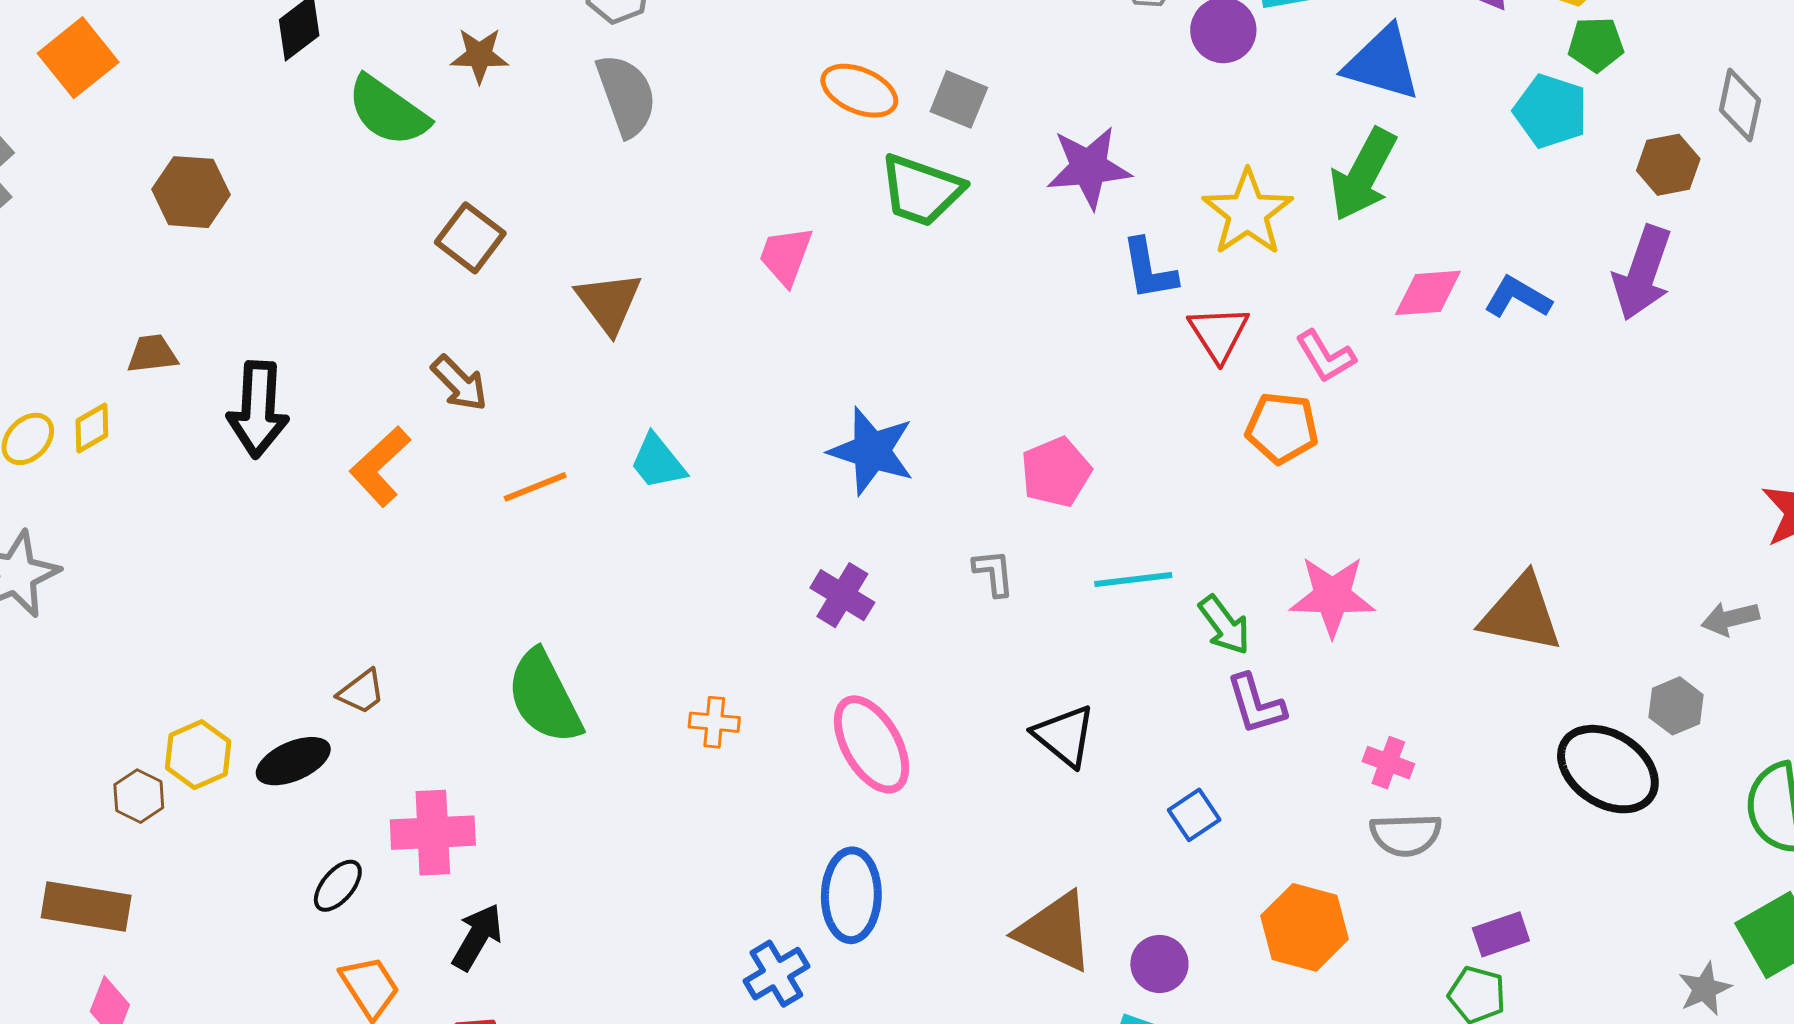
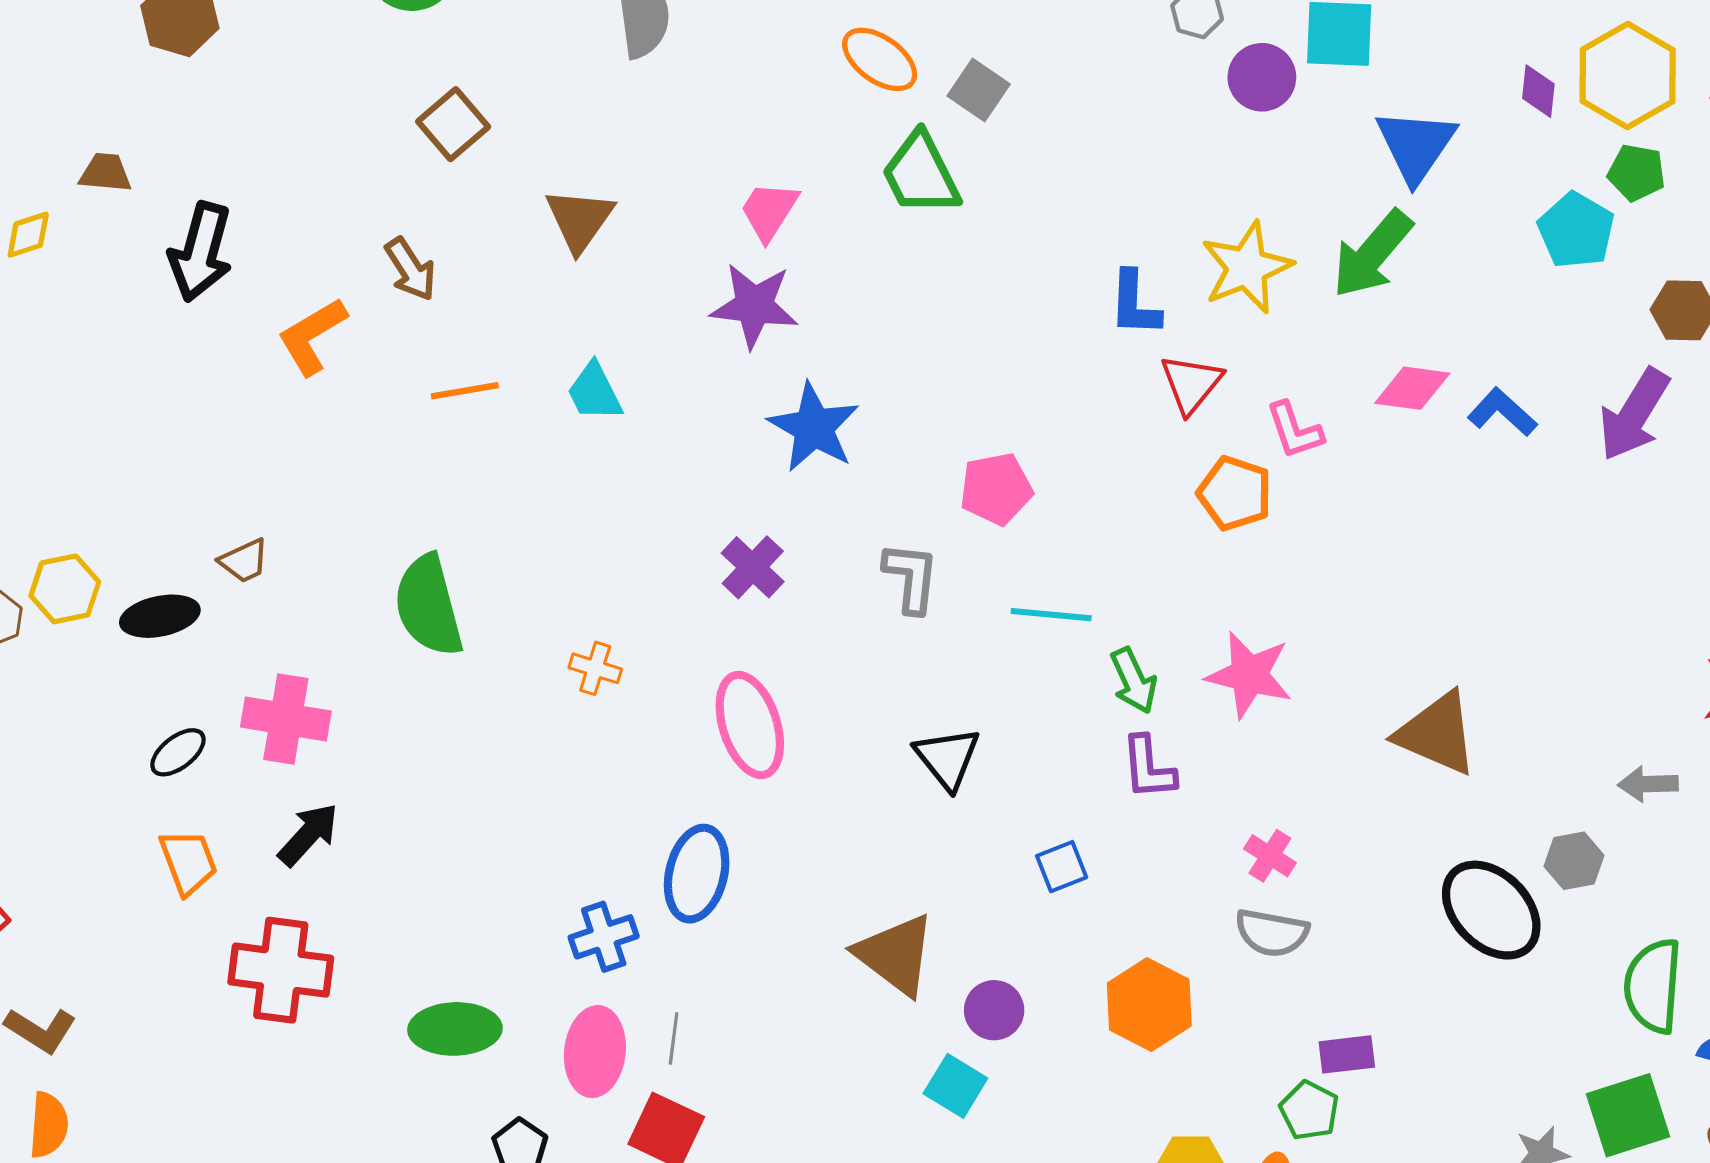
blue triangle: (1382, 63) -> (1416, 145), turned 36
purple star: (1089, 167) -> (754, 306), moved
green trapezoid: (921, 190) -> (921, 174), turned 32
gray L-shape: (994, 573) -> (911, 577), size x1.4

